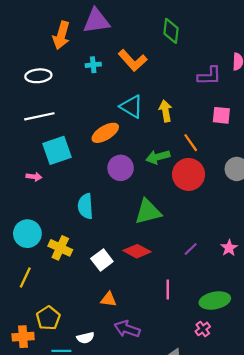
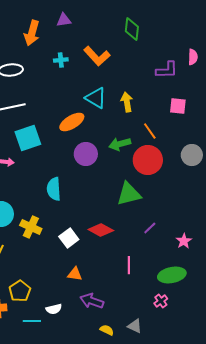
purple triangle: (96, 21) -> (64, 20), size x0.6
green triangle: (148, 212) -> (129, 194), moved
pink star: (229, 248) -> (184, 241), moved

